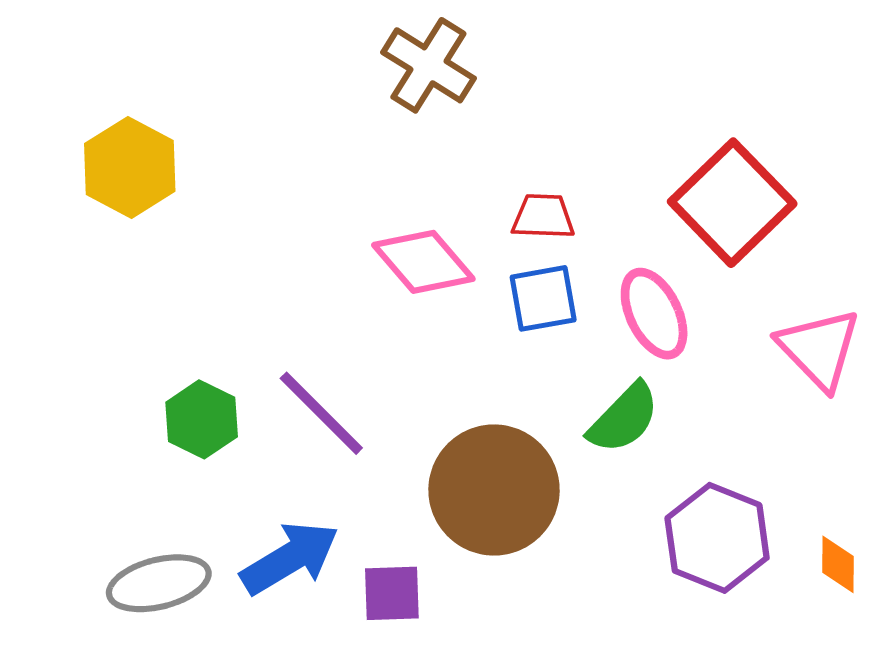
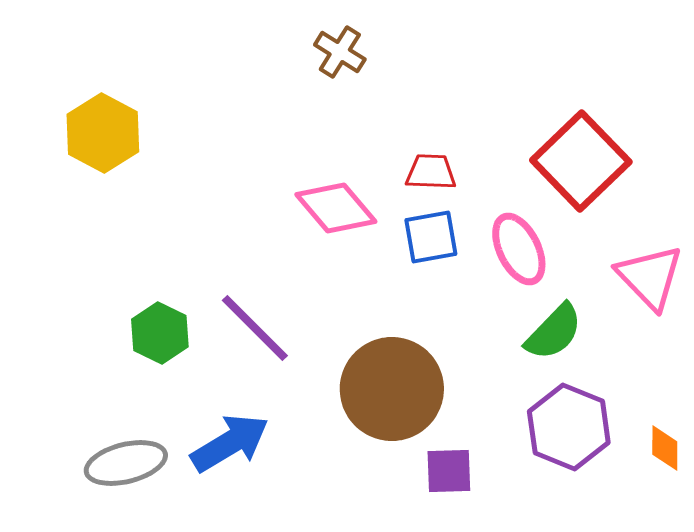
brown cross: (428, 65) -> (340, 52), size x0.7
green semicircle: (624, 418) -> (554, 332), moved
purple square: (392, 593) -> (449, 471), moved

